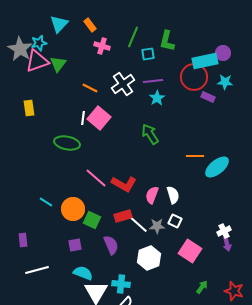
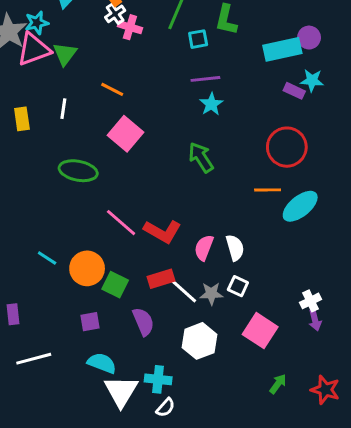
red circle: (194, 77) -> (287, 147), moved
white cross: (123, 84) -> (115, 14), moved, size x0.6
purple rectangle: (208, 97) -> (294, 91), moved
white line: (83, 118) -> (63, 109), moved

